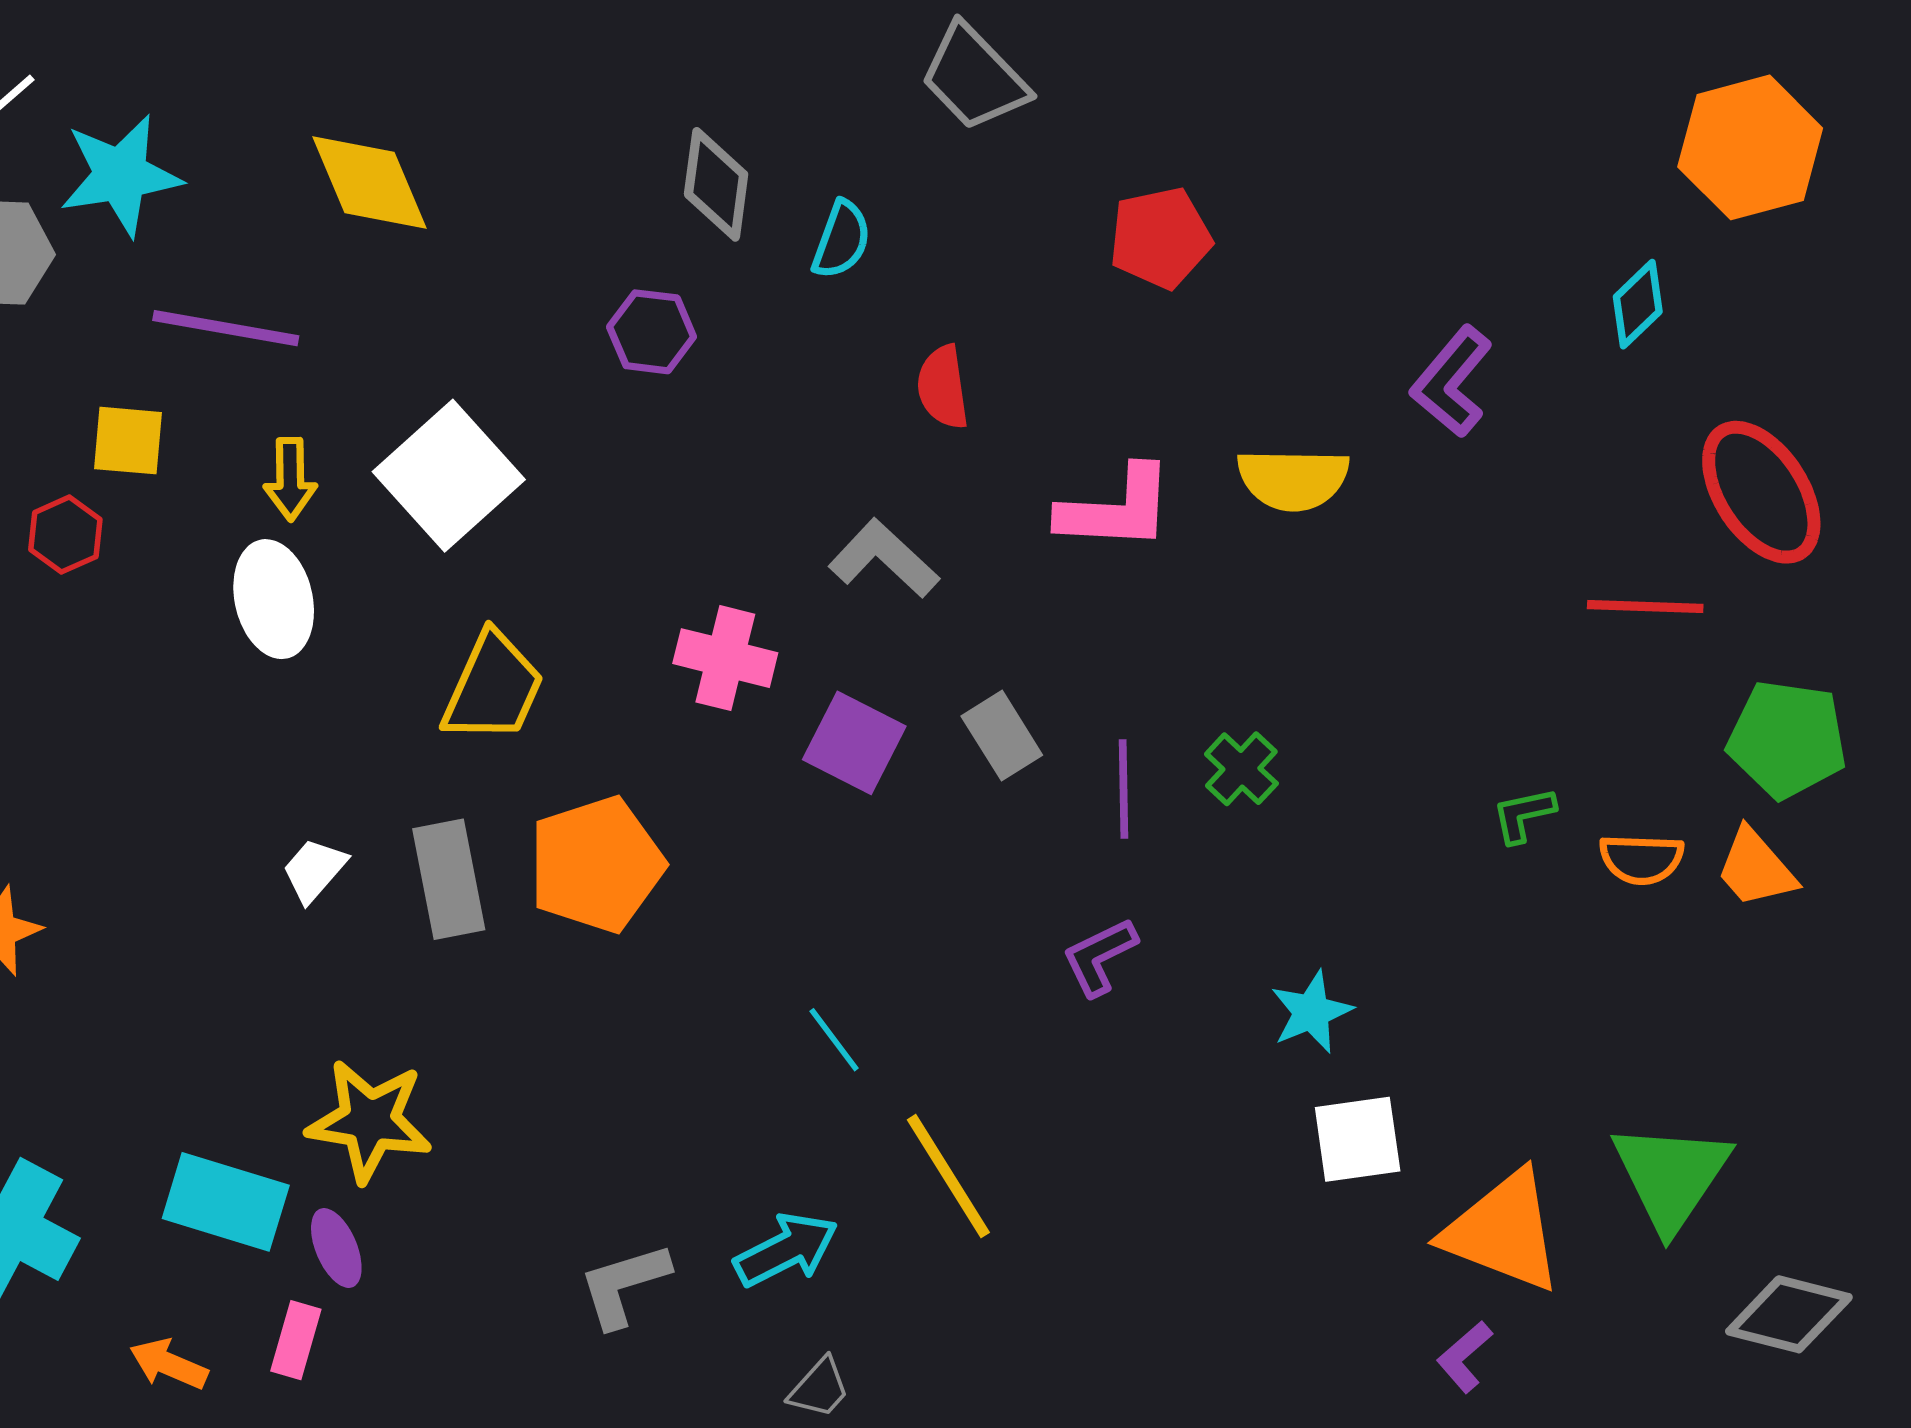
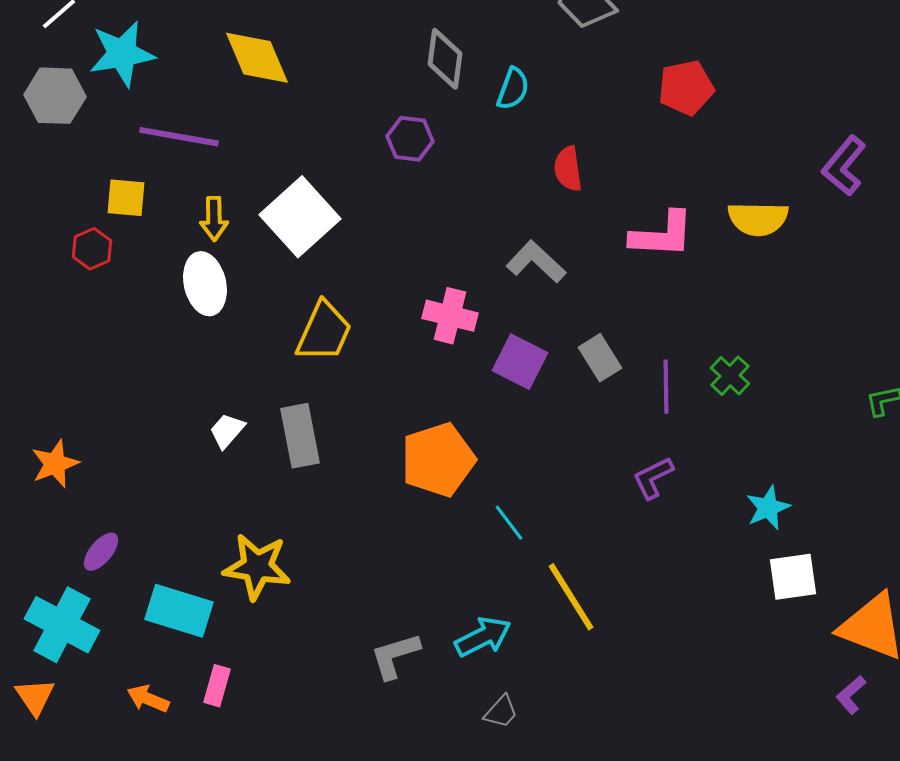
orange pentagon: (596, 865) -> (438, 460), moved
purple ellipse: (336, 1248) -> (101, 552), moved, turned 63

